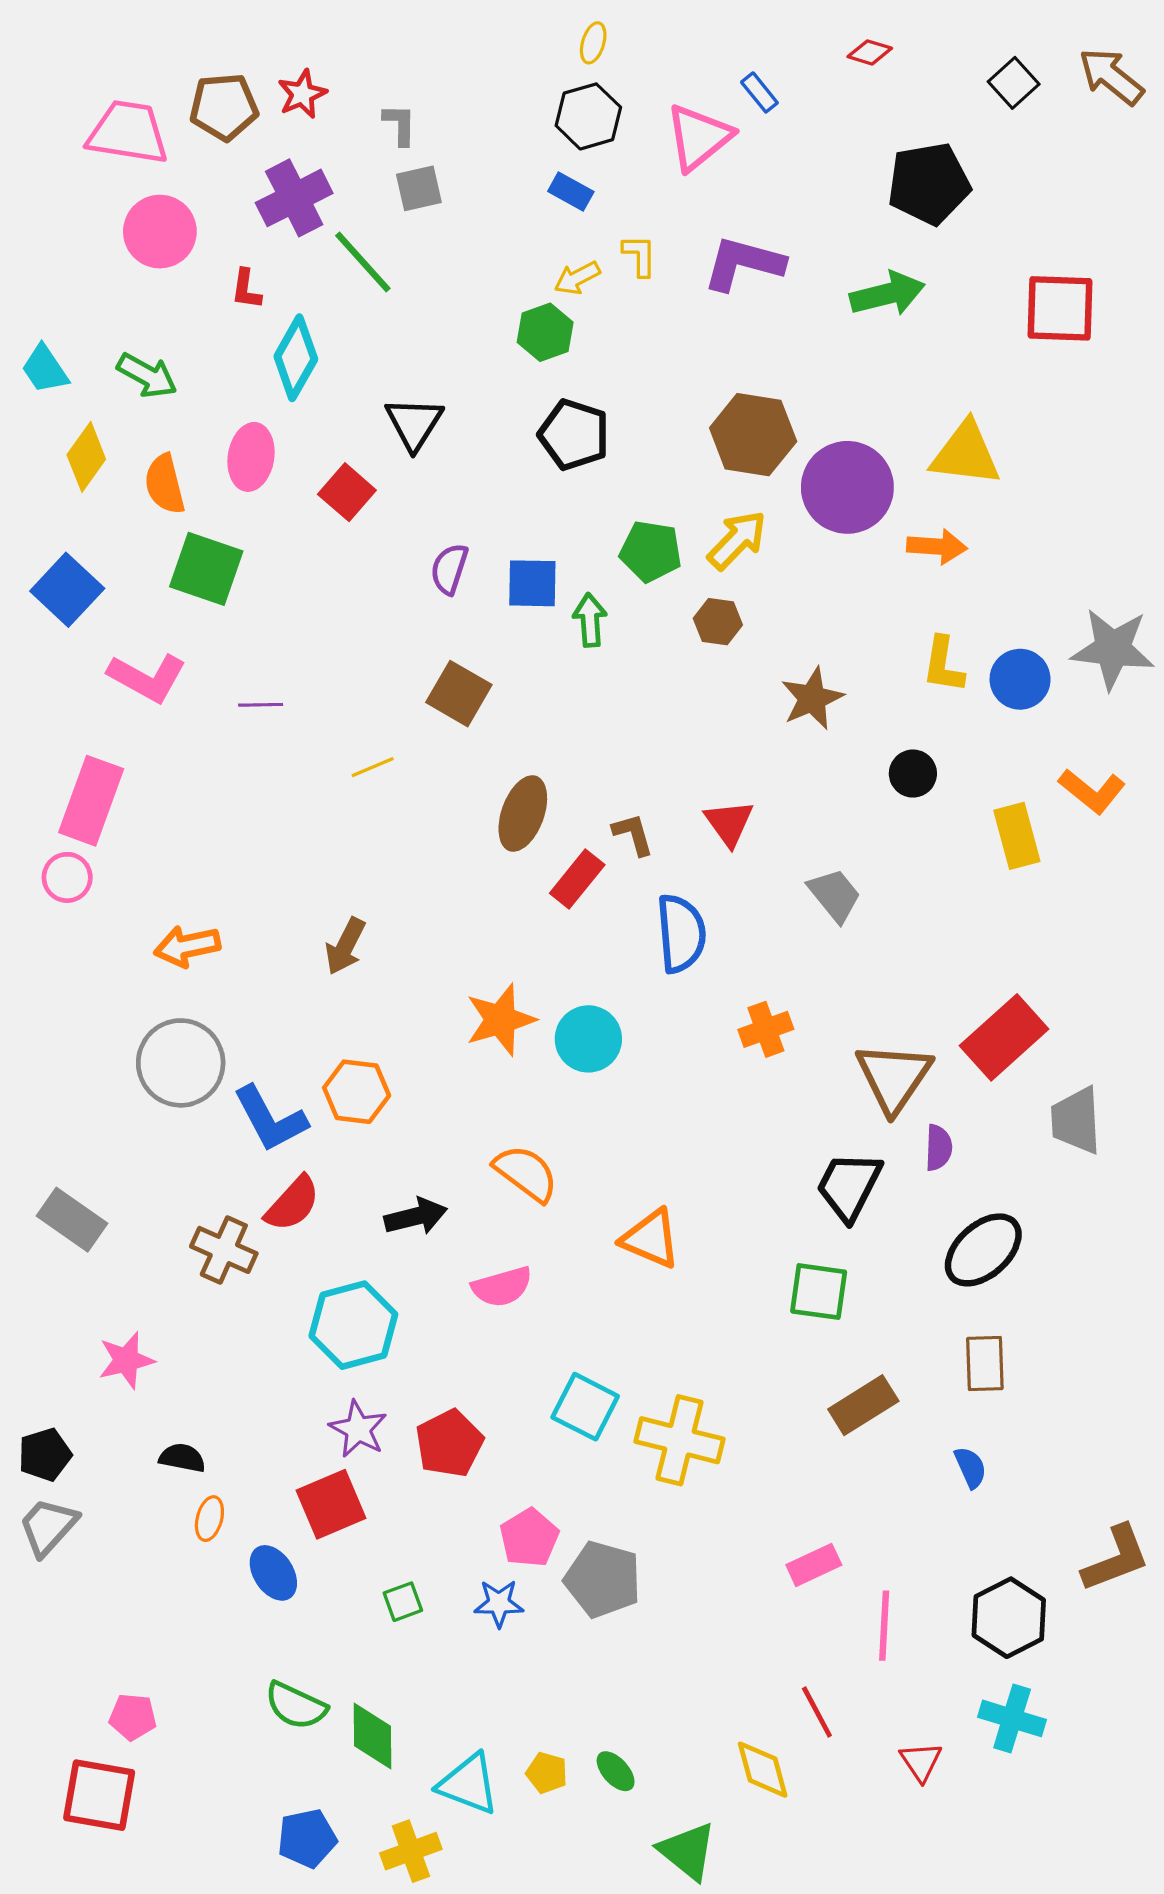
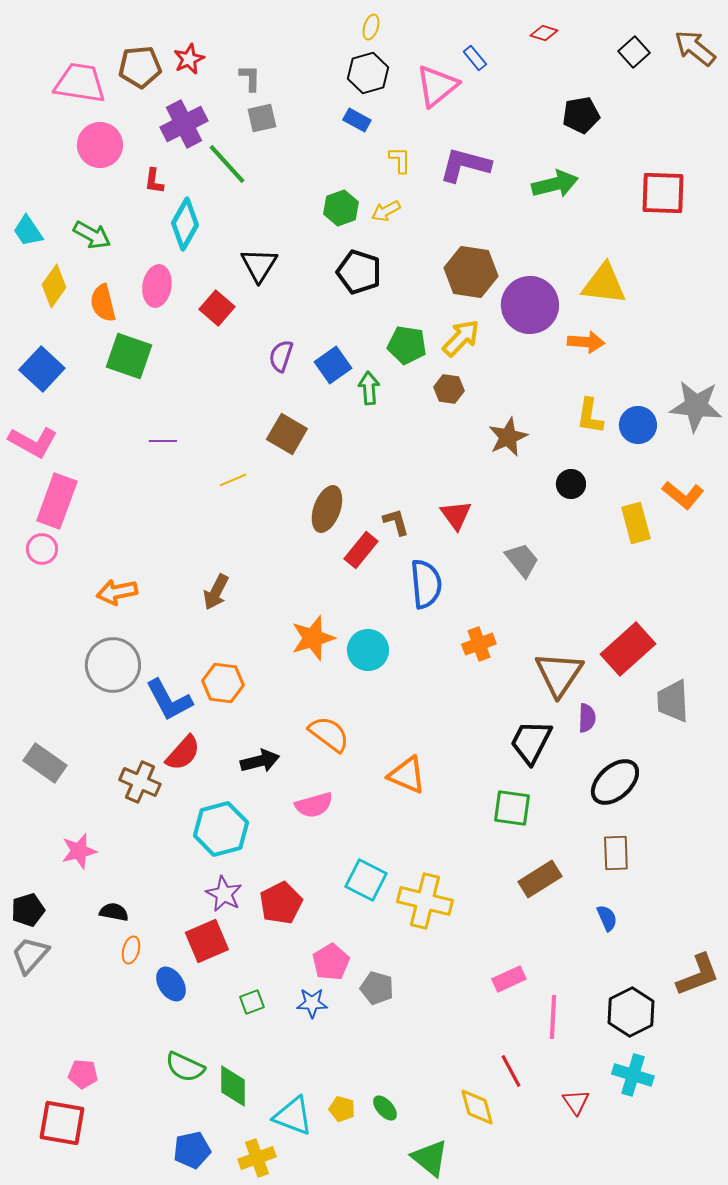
black pentagon: (929, 184) -> (581, 115), size x0.7
yellow arrow: (577, 278) -> (386, 211), moved
blue square: (532, 583) -> (333, 365), turned -36
pink L-shape: (147, 678) -> (33, 442), moved
gray pentagon: (603, 1579) -> (377, 988), size x0.7

